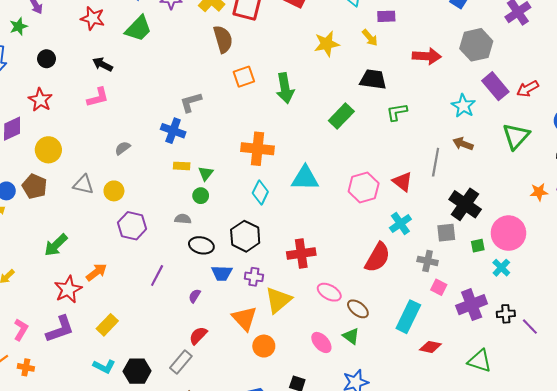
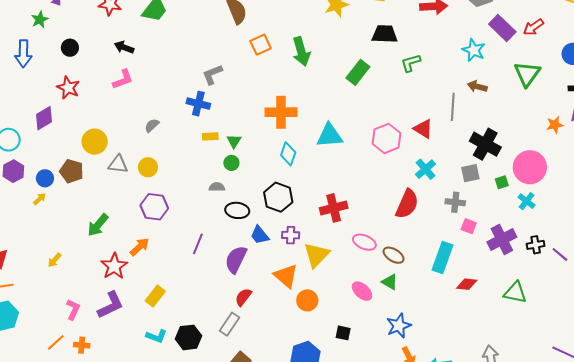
yellow circle: (48, 150) -> (95, 142), moved
purple hexagon: (132, 226) -> (154, 207), moved
blue trapezoid: (222, 273) -> (260, 235), turned 55
purple semicircle: (195, 296) -> (236, 259), size x2.0

